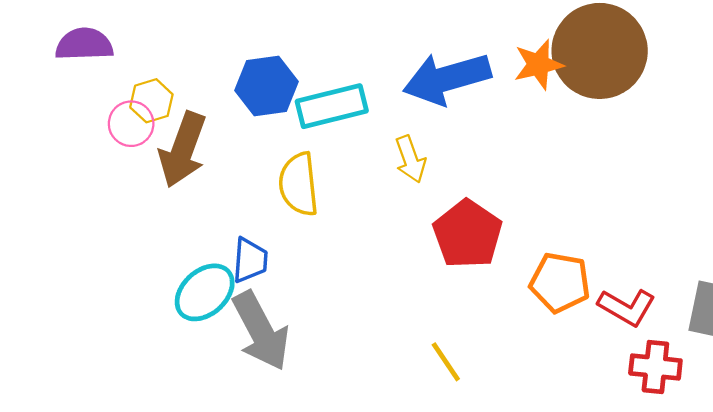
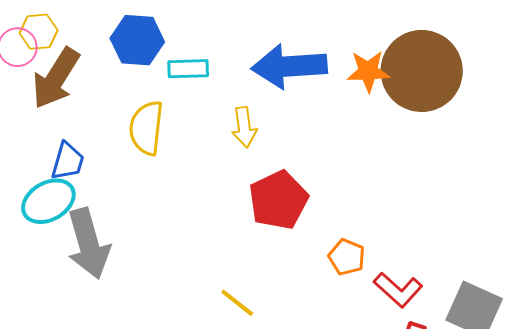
cyan rectangle: (332, 106) -> (188, 69), size x0.7
blue trapezoid: (250, 260) -> (68, 161), moved
orange pentagon: (560, 282) -> (347, 257), size x0.7
yellow line: (446, 362) -> (237, 303), turned -30

